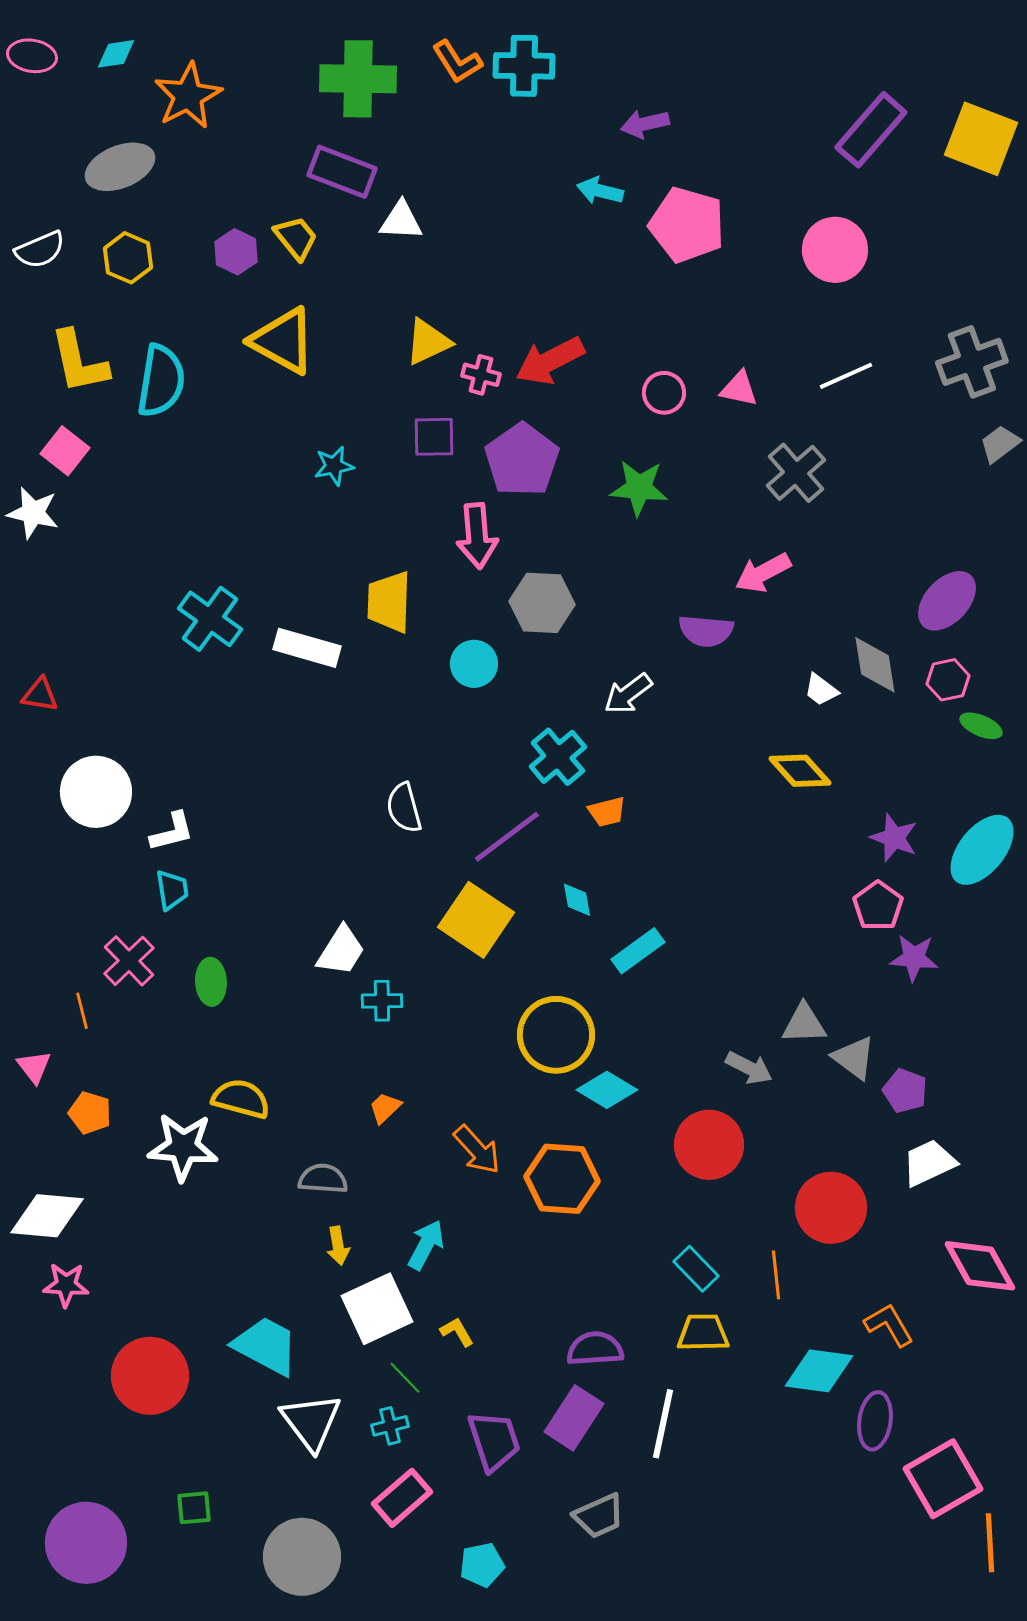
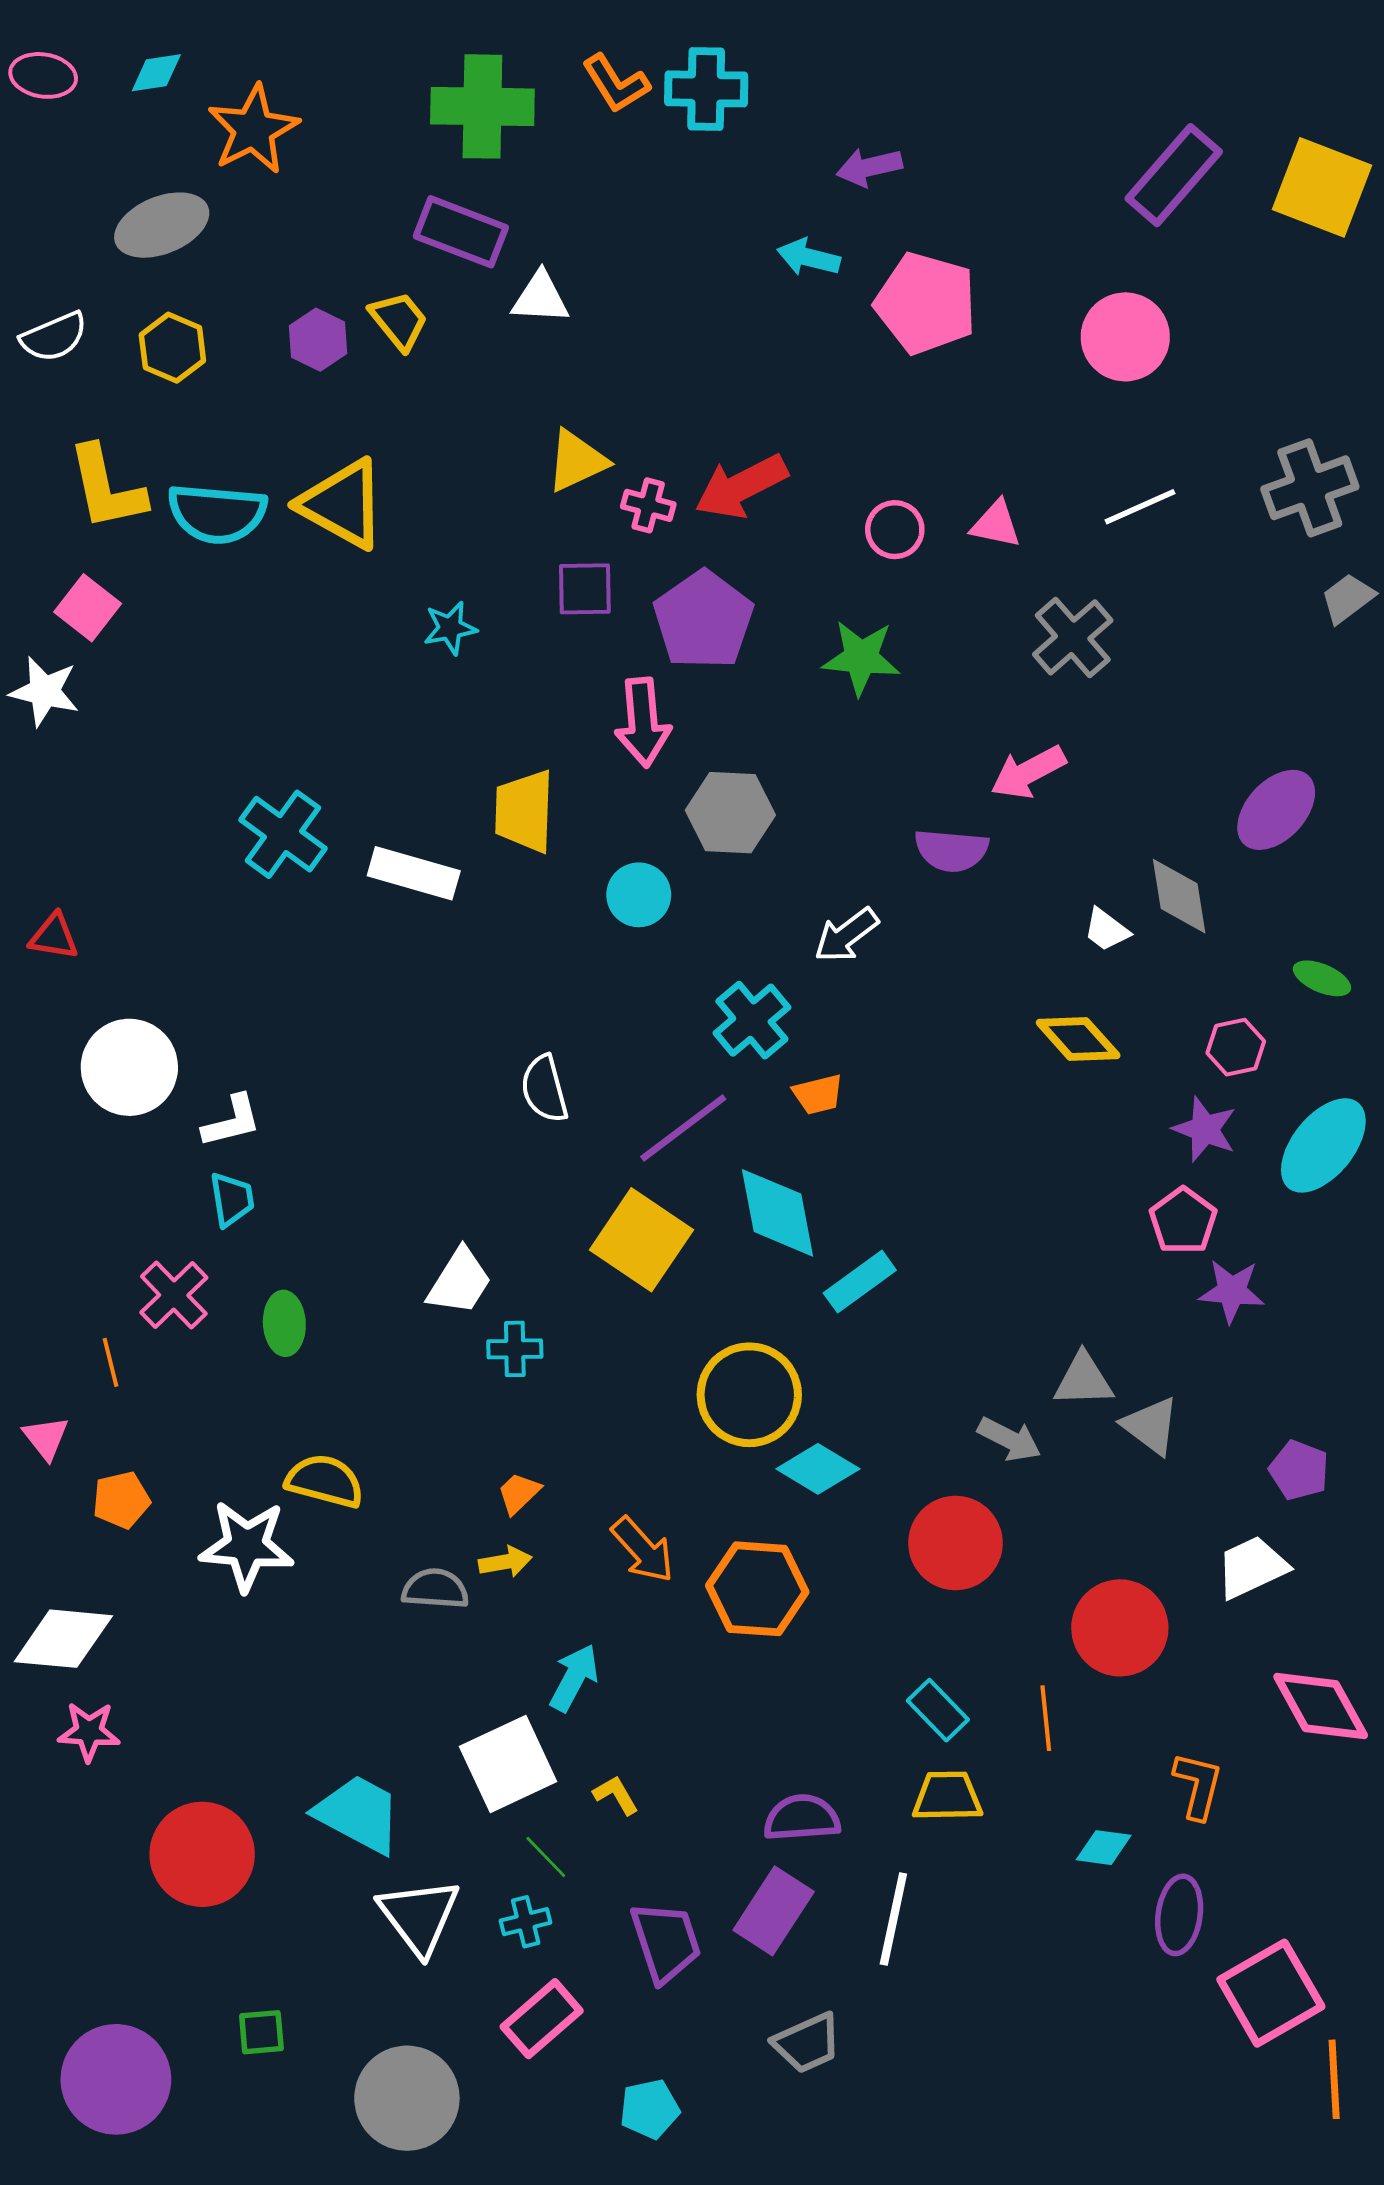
yellow triangle: (283, 341) -> (342, 504), moved
cyan semicircle: (161, 381) -> (217, 513), turned 86
pink hexagon: (948, 680) -> (1236, 1047), moved
cyan diamond: (577, 900) -> (778, 1213), size x2.0
purple pentagon: (905, 1091) -> (1299, 1470), moved
orange pentagon: (90, 1113) -> (121, 1500), turned -30
yellow arrow: (338, 1246) -> (505, 1562), moved, turned -90
orange L-shape: (889, 1325) -> (1198, 1786), turned 44
cyan diamond: (819, 1371) -> (1104, 1848), size x0.6

